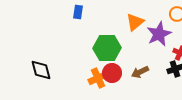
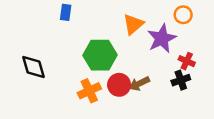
black diamond: (41, 70) -> (33, 67), moved
red circle: (112, 73) -> (119, 85), moved

